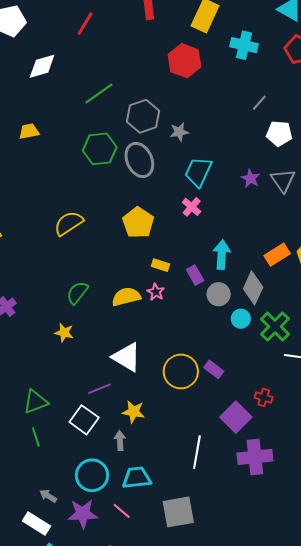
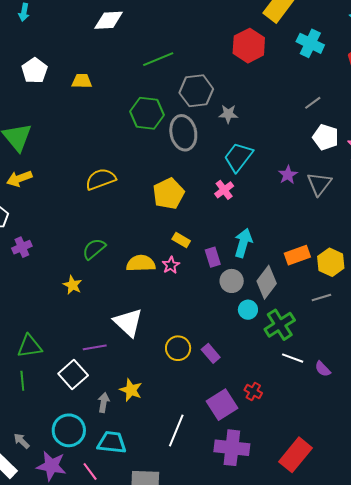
yellow circle: (181, 371) -> (178, 348), size x0.7
yellow star: (133, 412) -> (131, 390), moved

